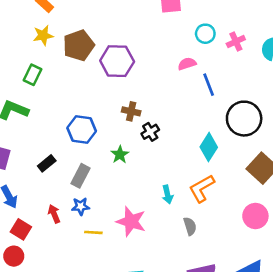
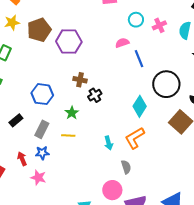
pink circle: (255, 216) -> (112, 190), moved
pink star: (131, 222) -> (38, 177), moved, size x0.7
yellow line: (93, 232) -> (68, 136), moved

